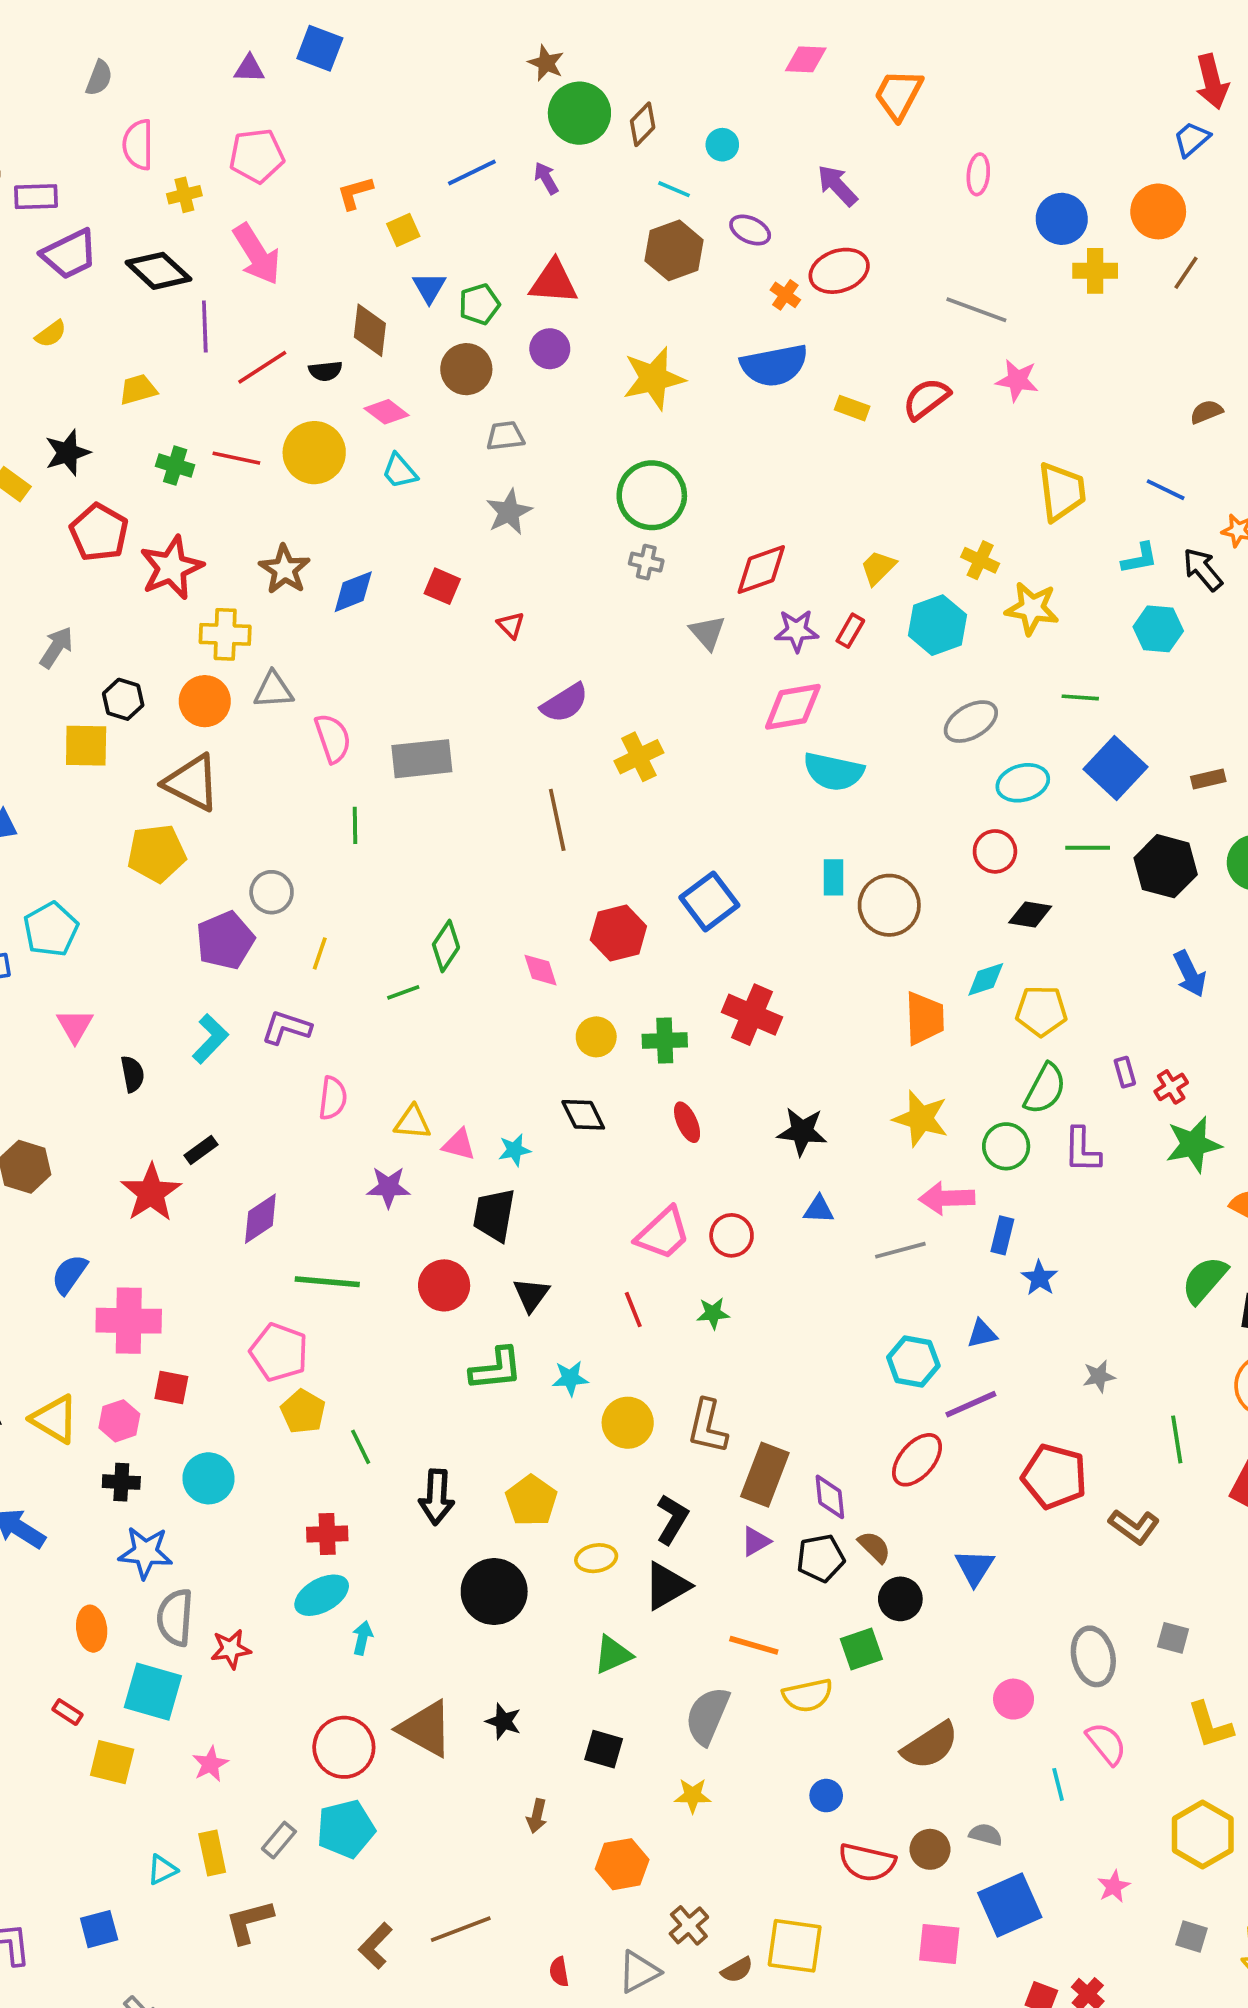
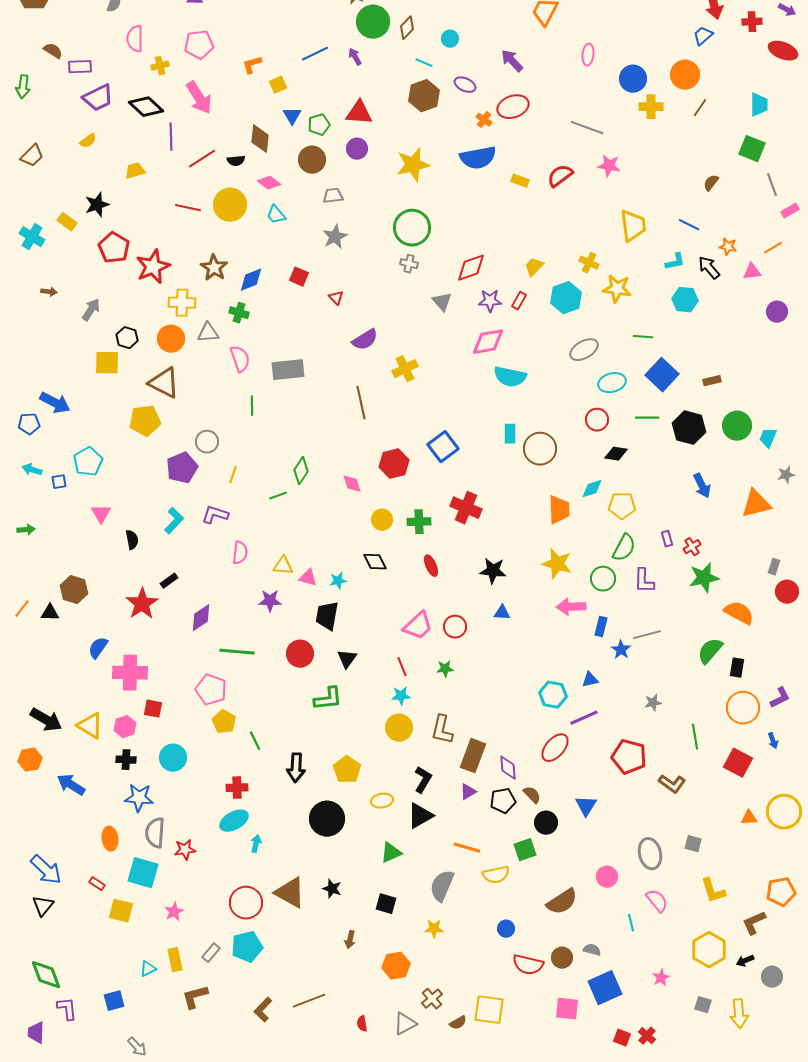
brown semicircle: (1206, 412) -> (711, 183), turned -30
green cross: (175, 466) -> (239, 313), moved
gray line: (900, 1250) -> (647, 635), moved
cyan star: (570, 1378) -> (401, 696), moved

